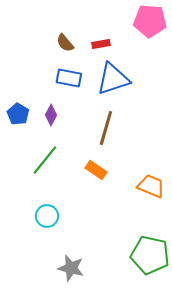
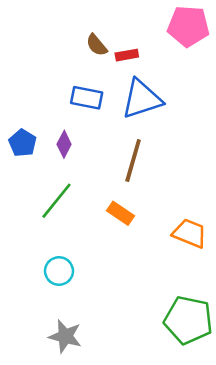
brown semicircle: (65, 43) -> (97, 45), moved
gray star: (71, 268) -> (65, 336), moved

